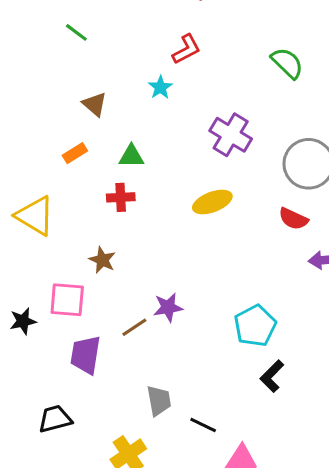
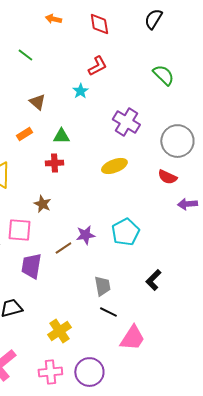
cyan pentagon: (255, 326) -> (125, 232), moved
gray trapezoid: (159, 401) -> (102, 286), moved

